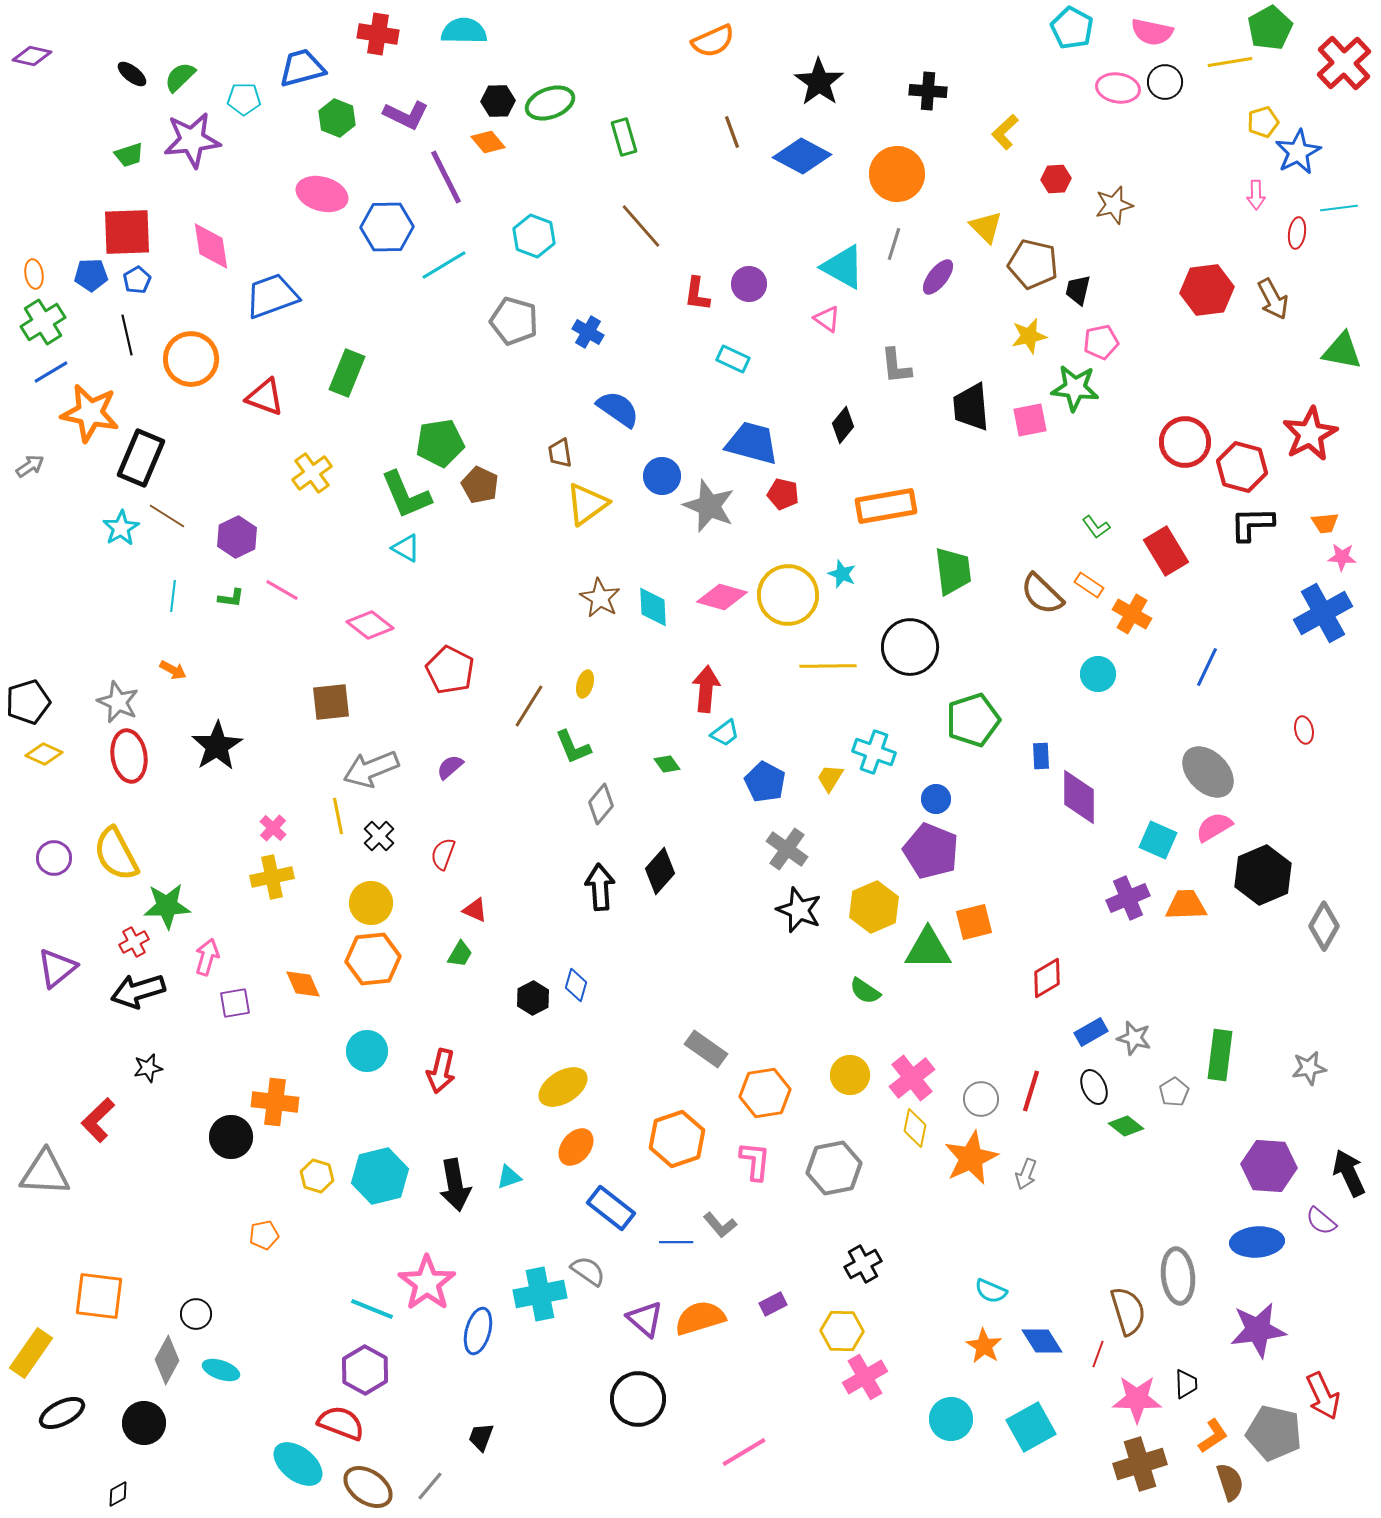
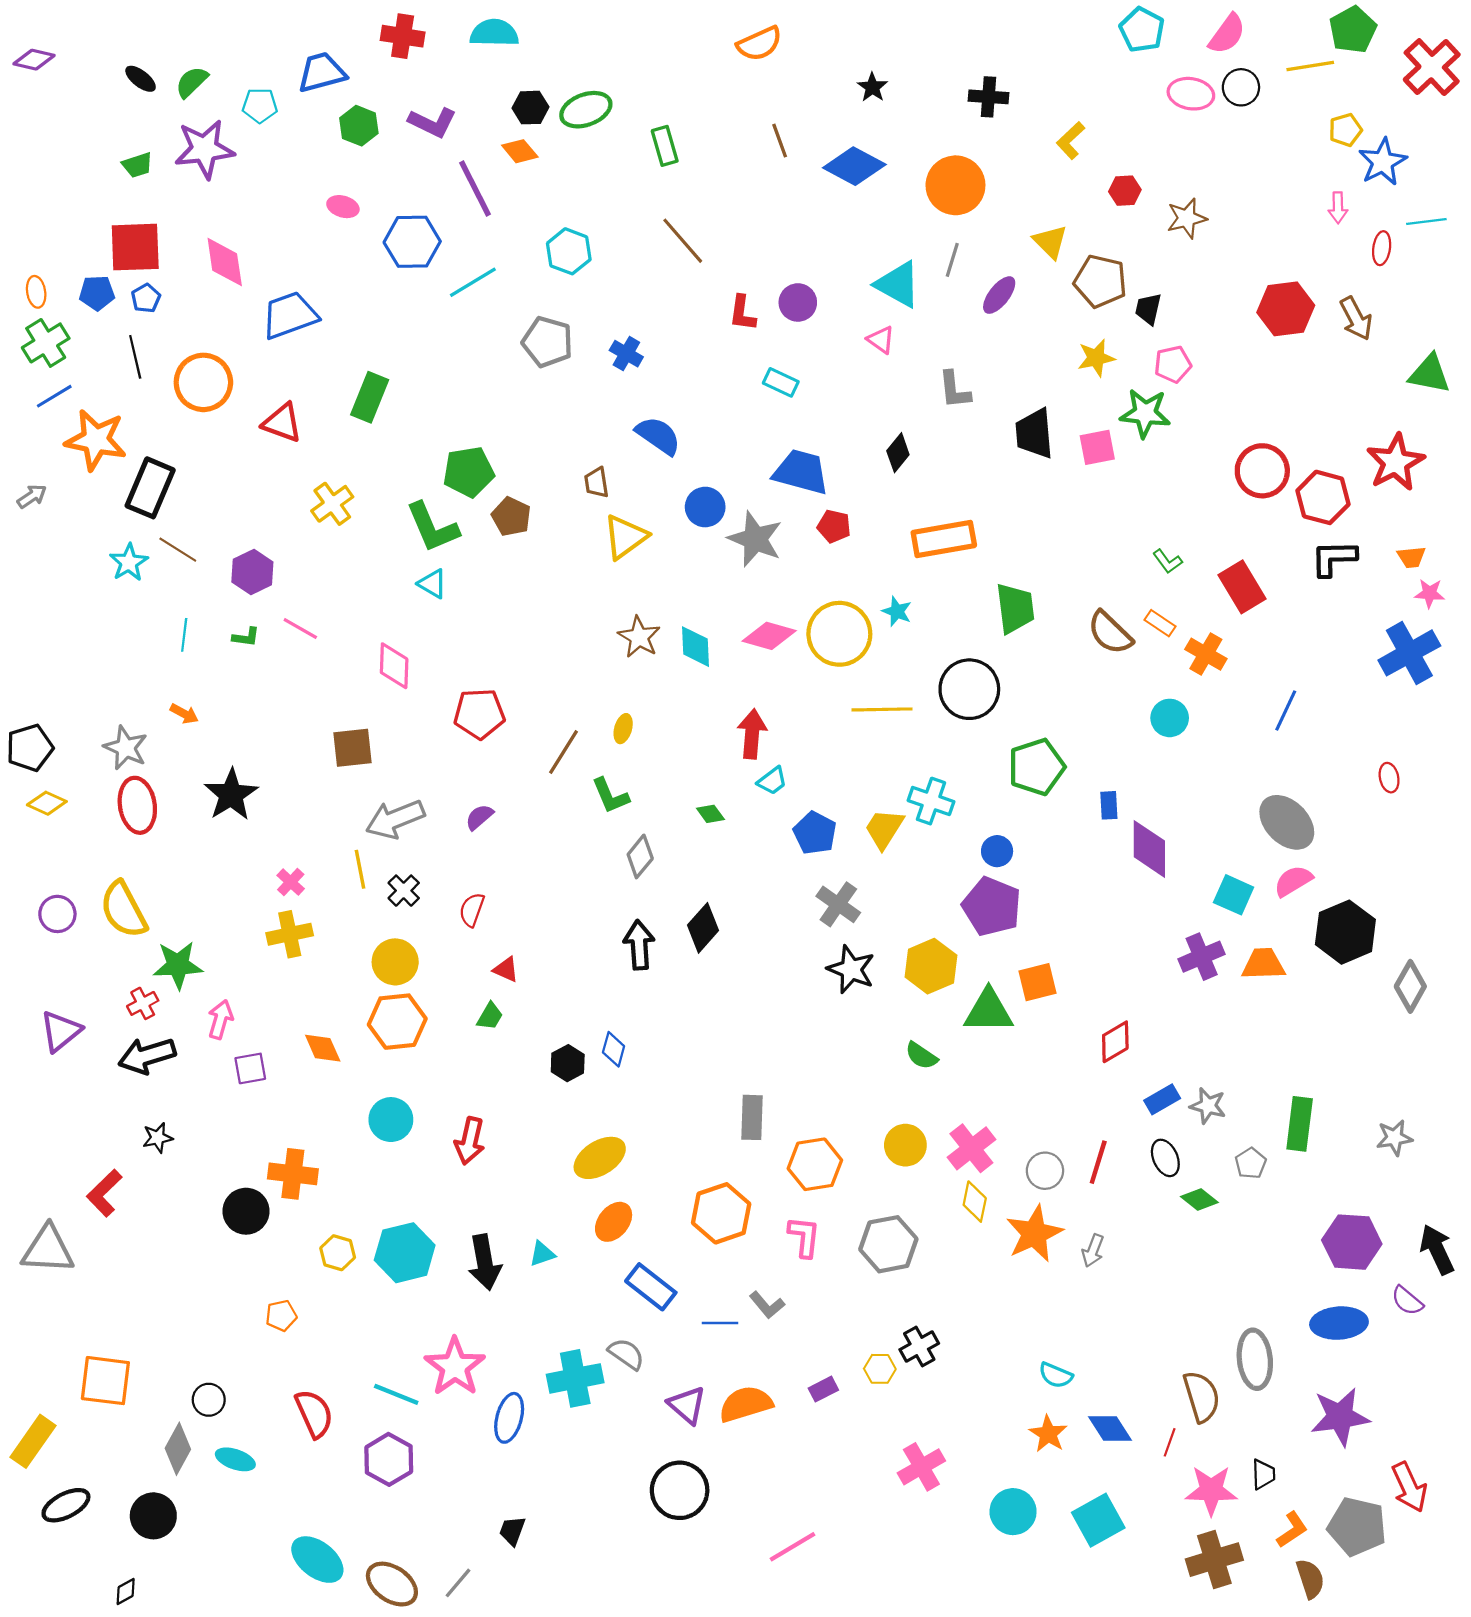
pink semicircle: (1152, 32) -> (1227, 34), turned -66
black star: (819, 82) -> (872, 87), size x0.6
pink ellipse: (322, 194) -> (343, 207), size x0.6
pink diamond: (370, 625) -> (394, 666), turned 54
red pentagon: (450, 670) -> (479, 714), turned -30
yellow trapezoid: (830, 778) -> (884, 829), size x1.4
gray rectangle: (706, 1049) -> (752, 1117), turned 57
yellow hexagon: (842, 1331) -> (880, 1369), moved, size x0.7
red semicircle: (341, 1423) -> (314, 1414), moved, turned 45

